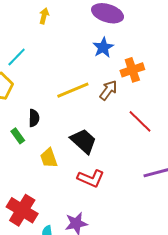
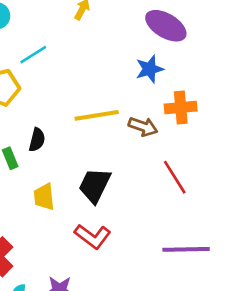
brown arrow: (108, 90) -> (143, 127), turned 60
black trapezoid: (84, 141) -> (95, 185), turned -120

